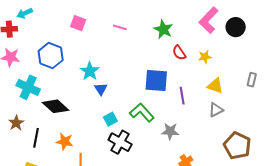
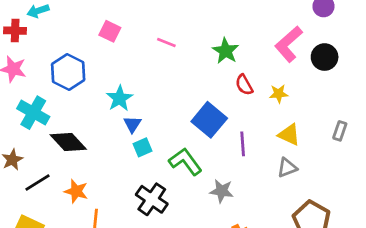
blue square: (156, 81) -> (209, 120), turned 30
cyan square: (110, 119) -> (142, 147), moved
black line: (36, 138) -> (37, 182), turned 42

